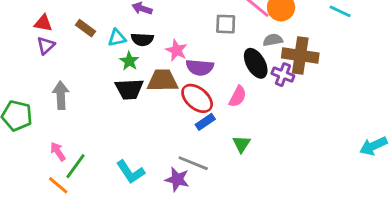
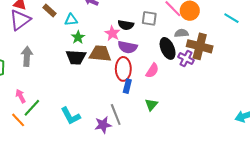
black semicircle: (142, 39) -> (126, 25), moved
purple triangle: (46, 45) -> (20, 20), size x1.6
red ellipse: (197, 98) -> (123, 69), turned 45
blue rectangle: (205, 122) -> (127, 86), turned -48
gray line: (193, 163) -> (116, 115), turned 40
purple star: (177, 179) -> (103, 125), turned -30

